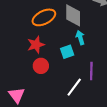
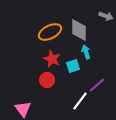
red star: (36, 45) -> (52, 59), moved, turned -30
purple line: (91, 71) -> (97, 85), turned 48

